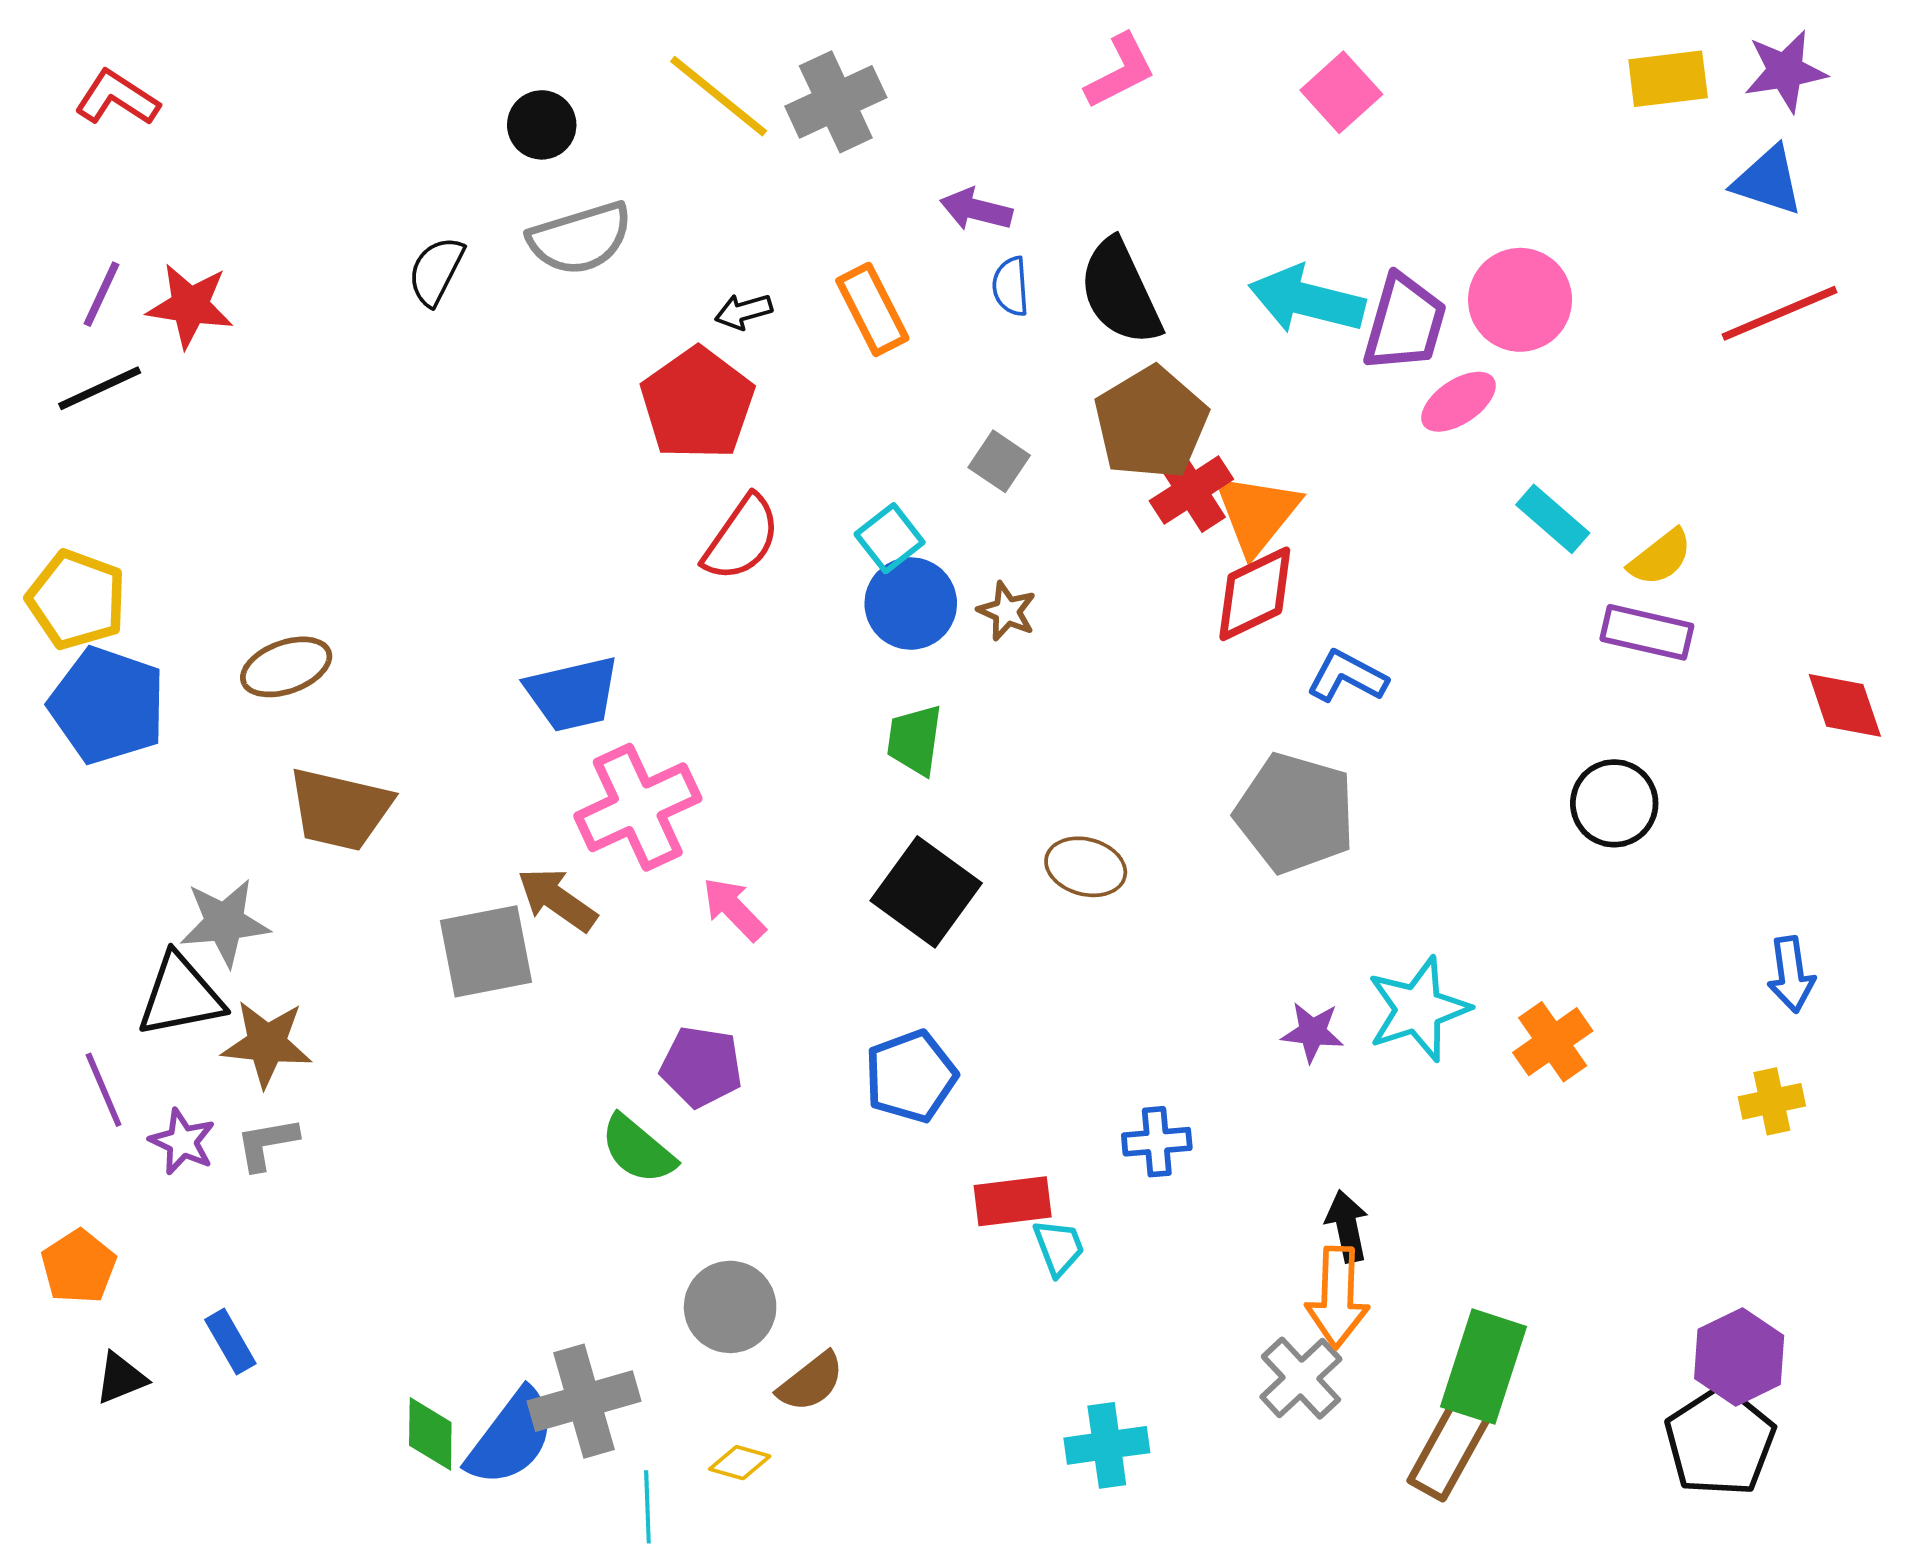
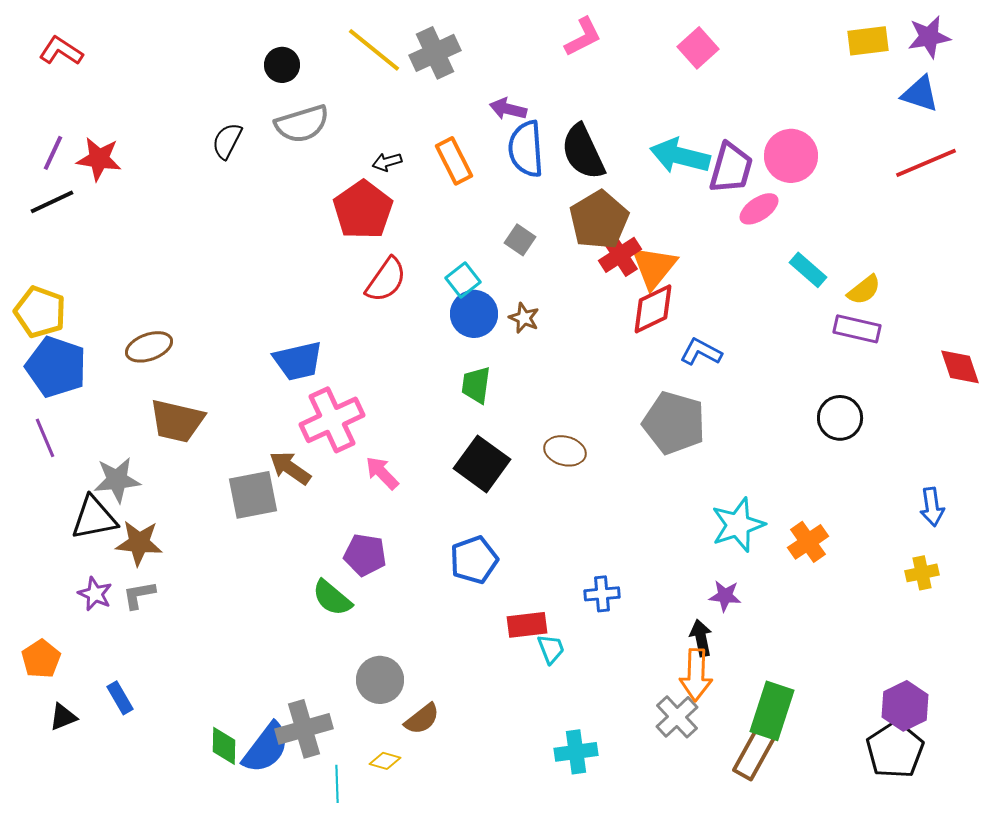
blue semicircle: (1011, 286) -> (526, 149), size x1.8
purple star: (1312, 1032) -> (725, 596), moved
purple line: (104, 1090) -> (45, 438), moved

